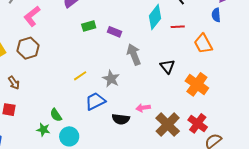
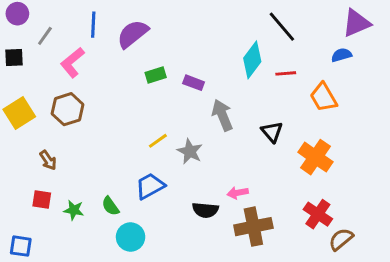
blue semicircle: (216, 15) -> (341, 55), turned 80
yellow line: (80, 76) -> (158, 141), moved
blue trapezoid: (95, 101) -> (150, 186), moved
brown cross: (168, 125) -> (253, 227), moved, turned 35
green star: (43, 130) -> (74, 210), moved

